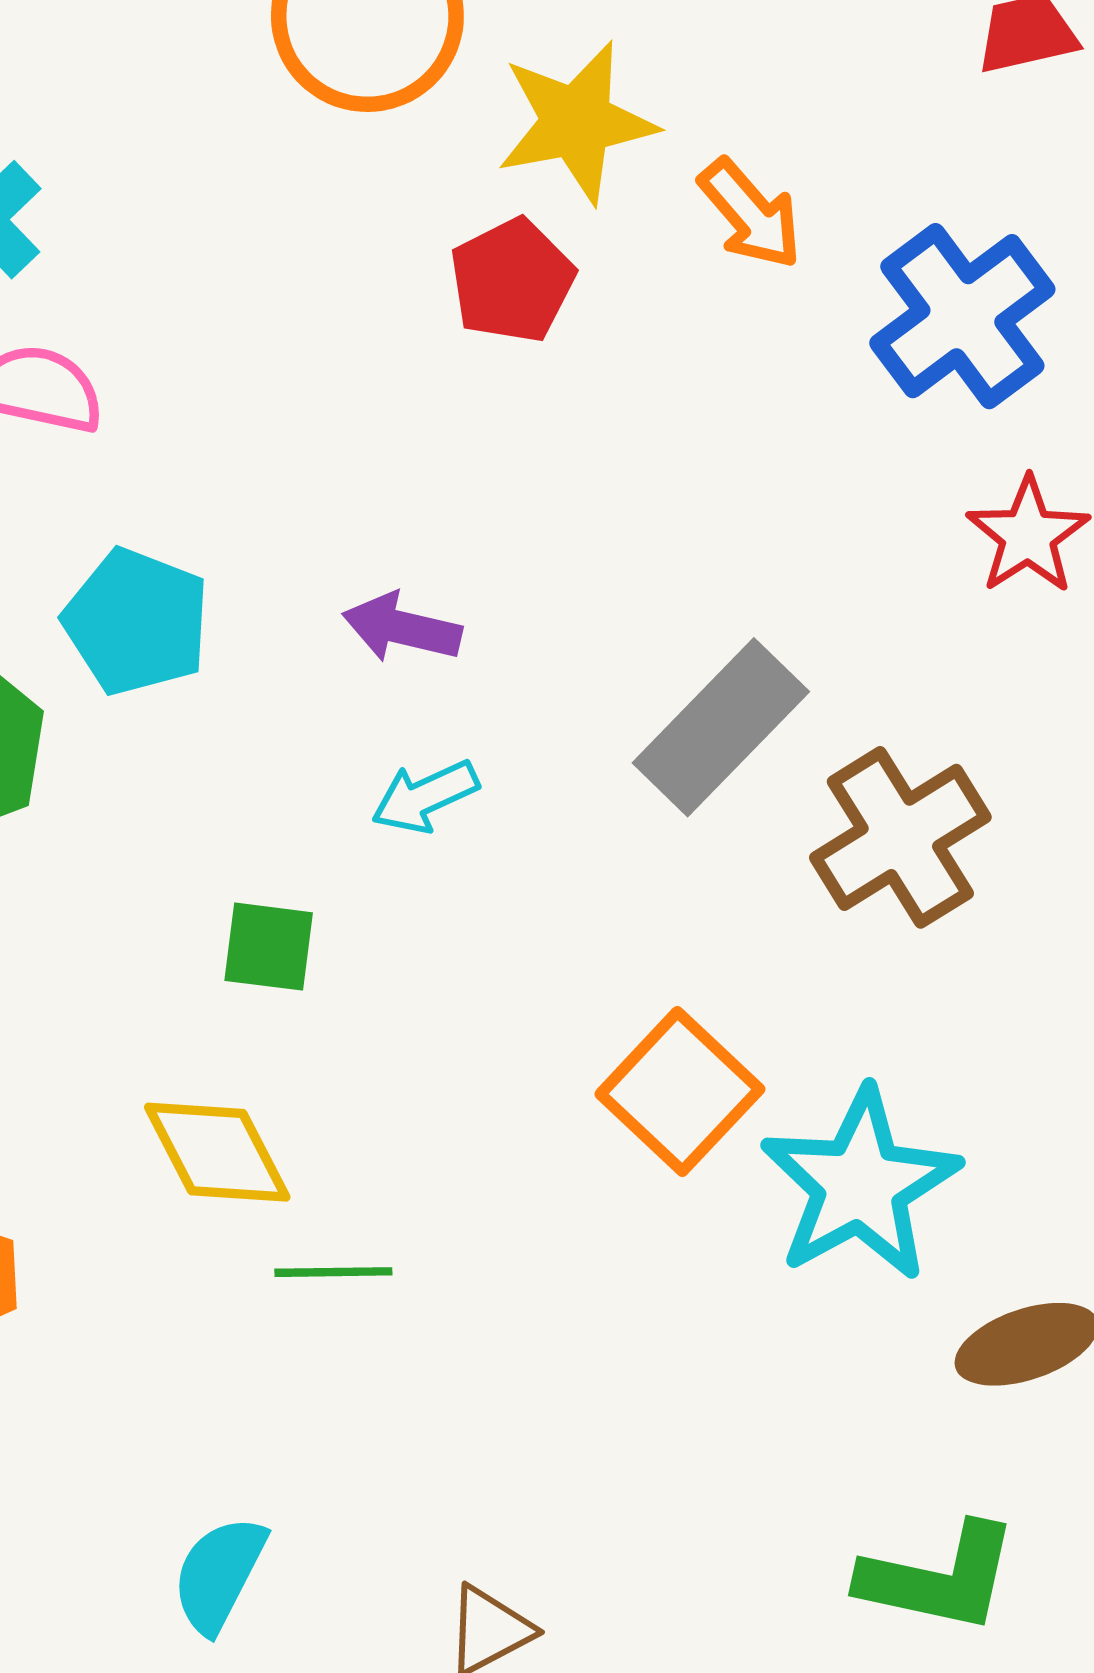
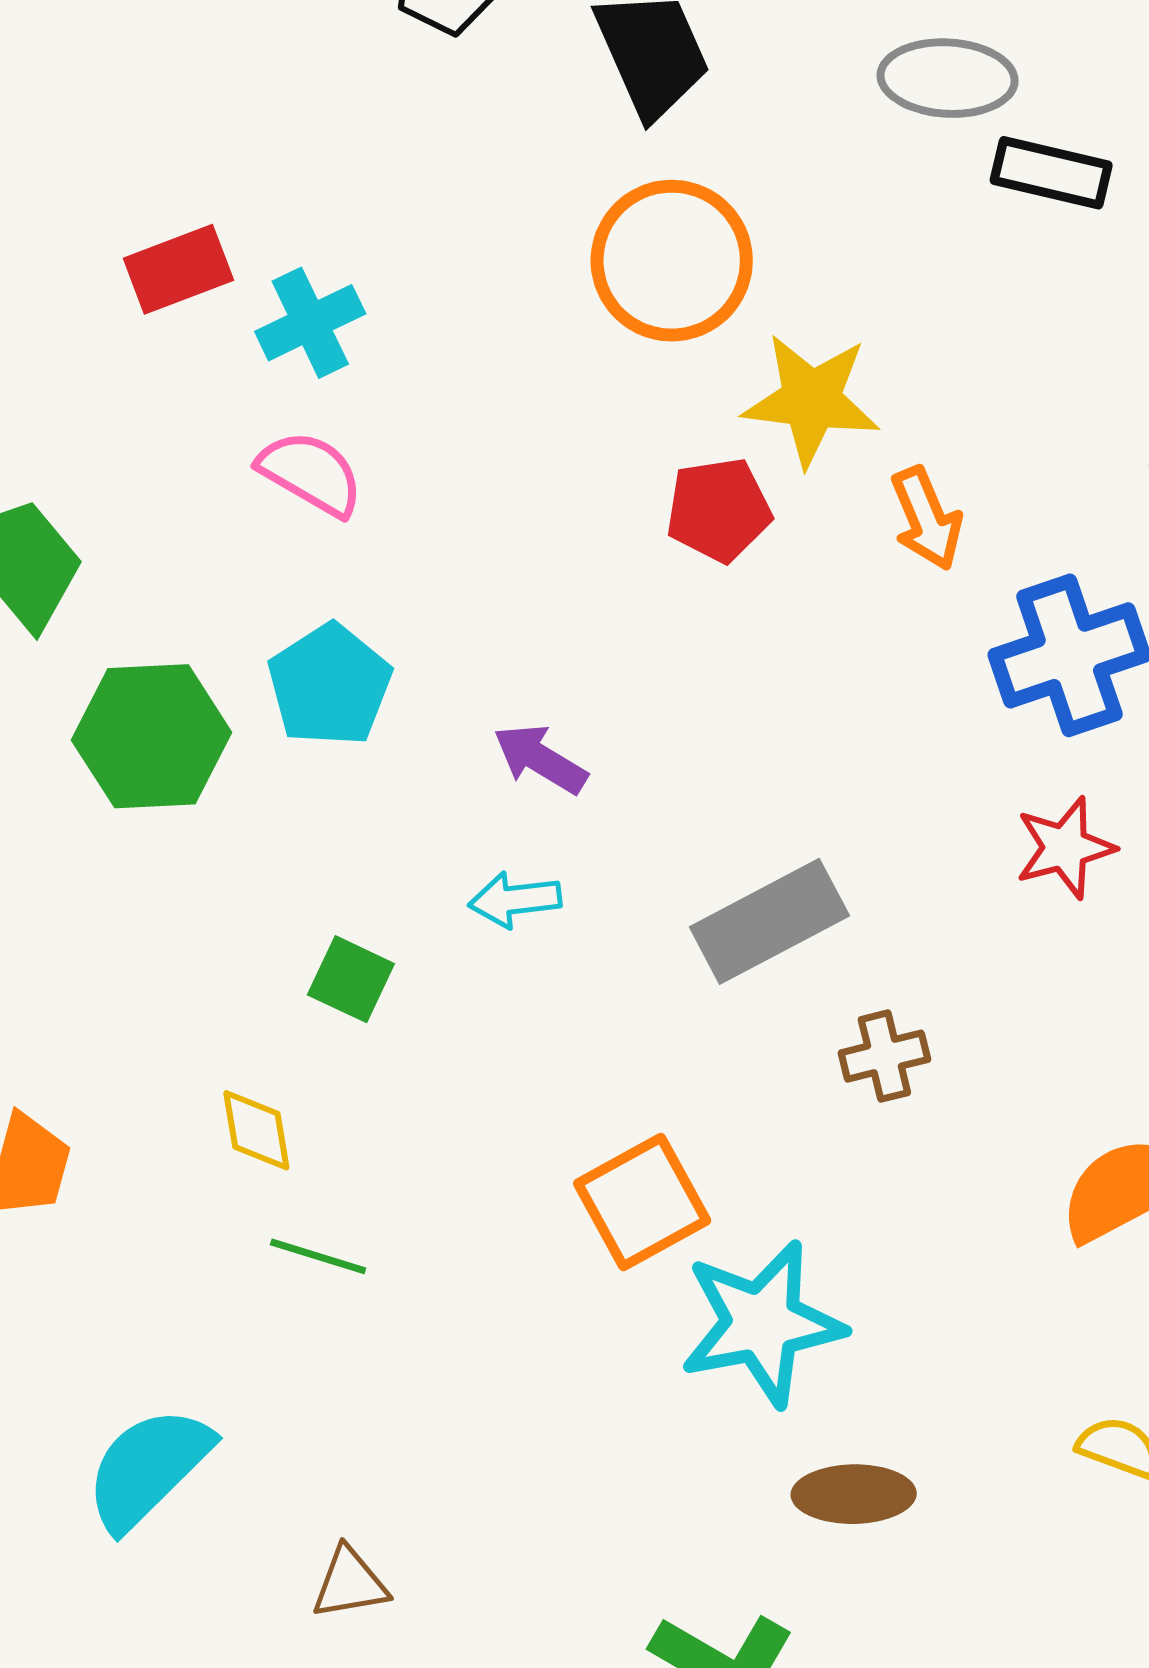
brown cross: (900, 837) -> (884, 1056), size x0.6
yellow diamond: (217, 1152) -> (256, 1130), size x0.7
cyan semicircle: (219, 1574) -> (148, 1468), size x1.4

